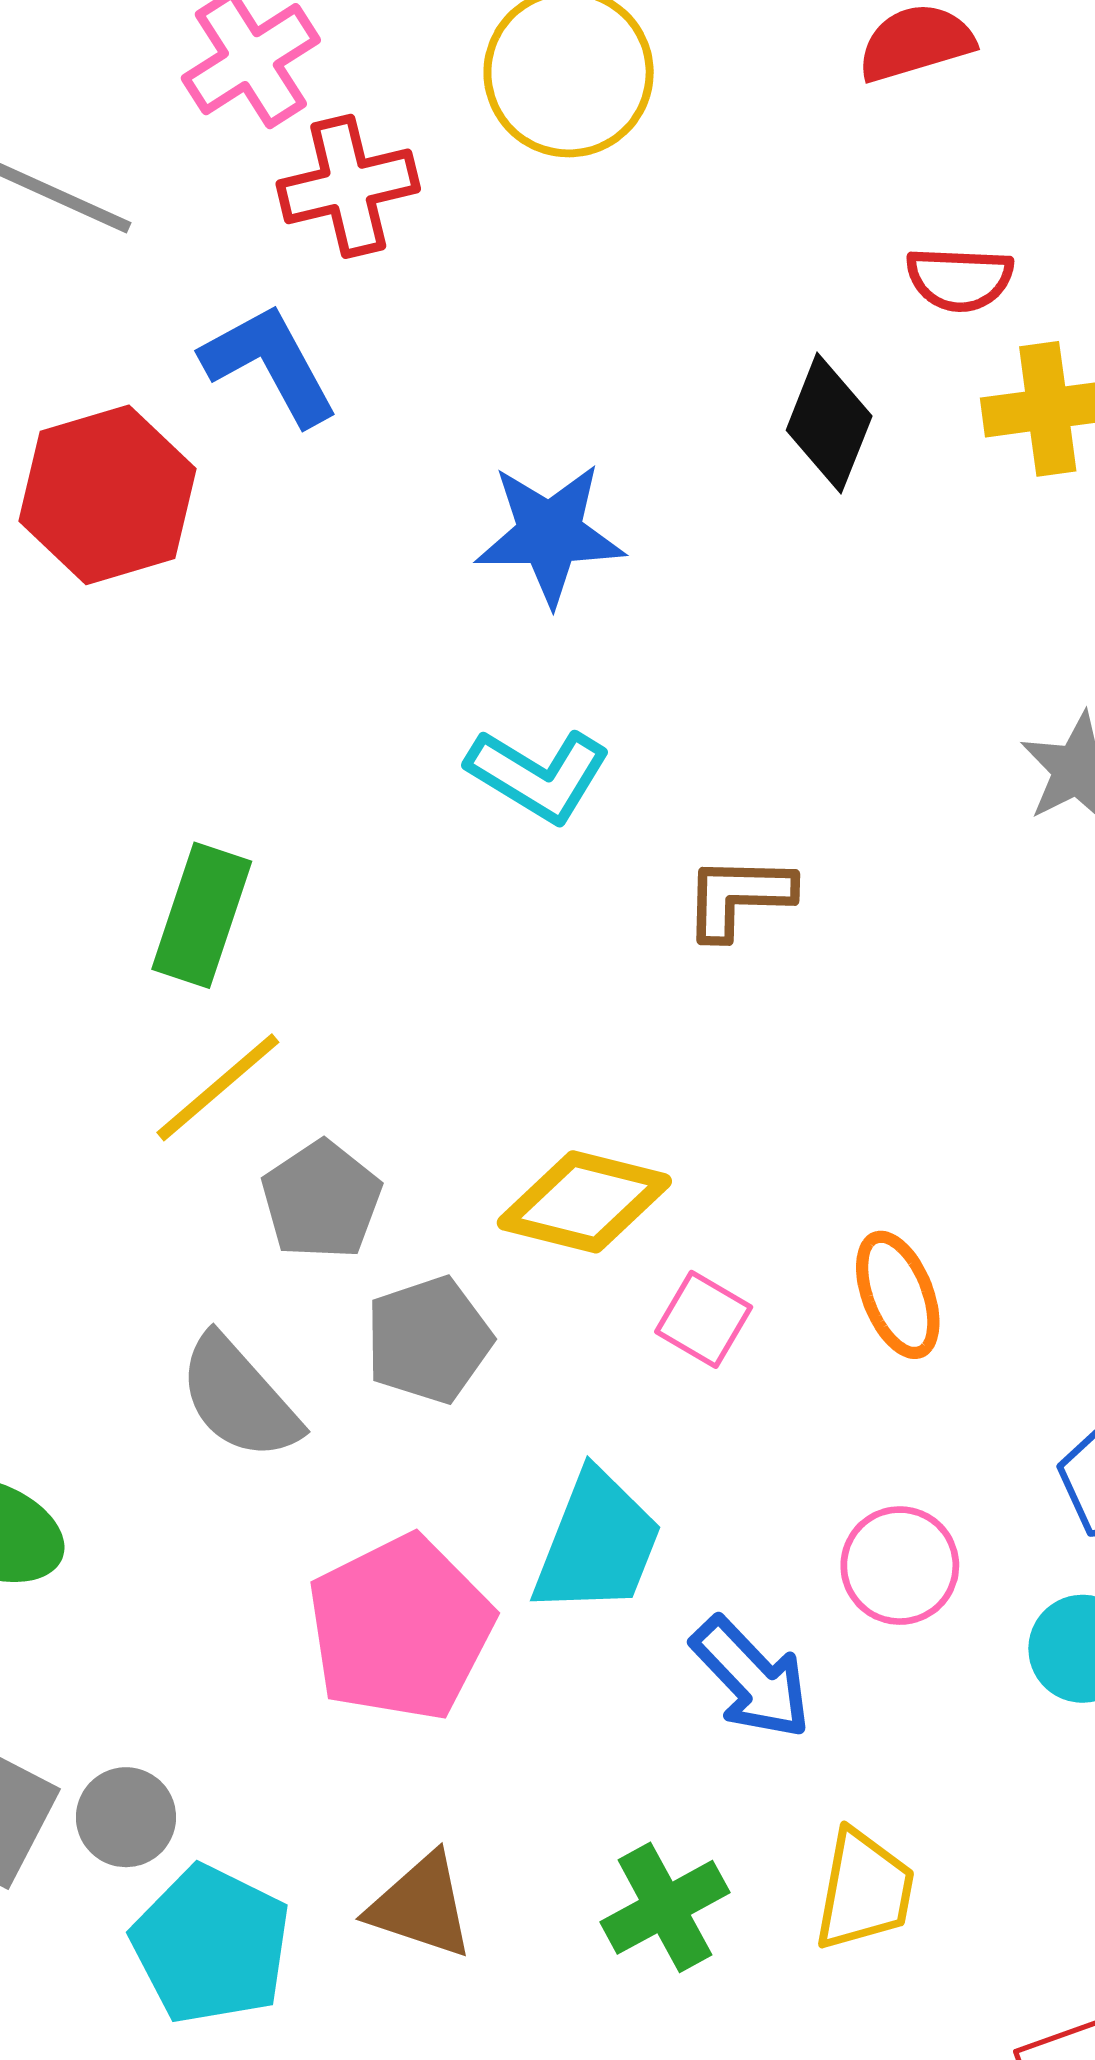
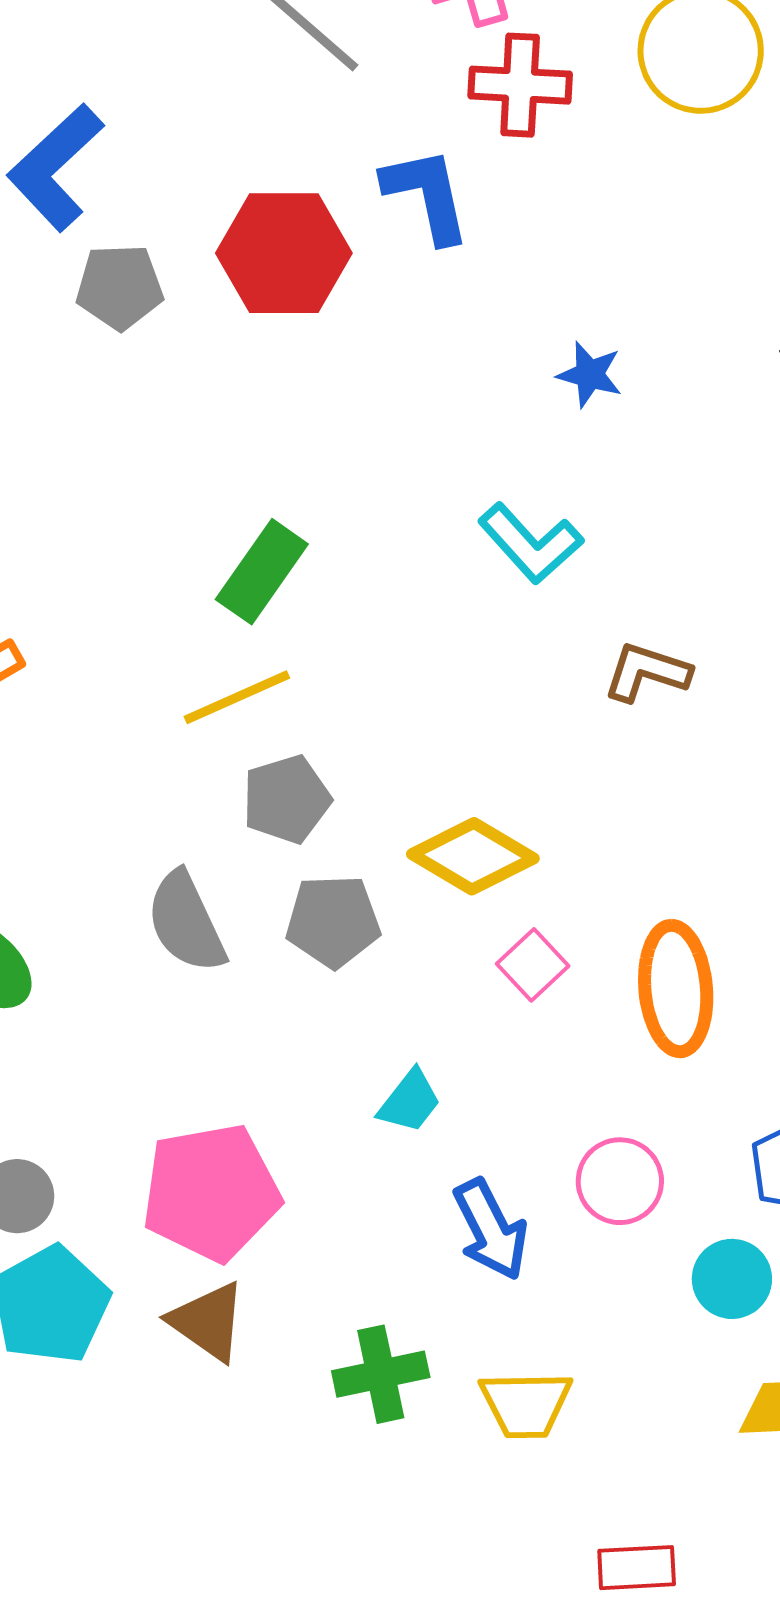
blue star: (550, 534) -> (590, 375), size x0.6
orange ellipse: (898, 1295) -> (676, 989), size x1.4
cyan trapezoid: (597, 1543) -> (410, 1101), size x0.6
pink pentagon: (400, 1628) -> (211, 1192), moved
yellow trapezoid: (864, 1890) -> (526, 1404), turned 62

